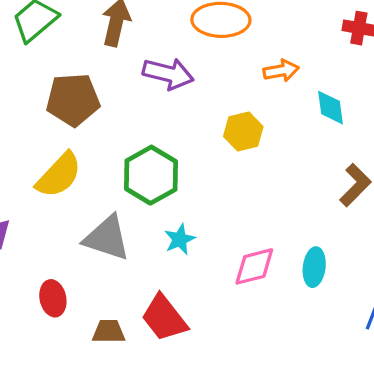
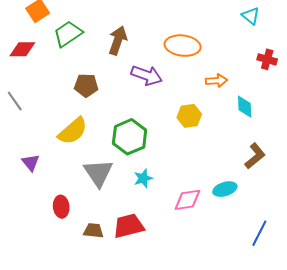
brown pentagon: (73, 100) -> (86, 85), size x0.7
gray triangle: (107, 238) -> (98, 173), turned 32
cyan ellipse: (314, 267) -> (225, 189), moved, turned 60
red trapezoid: (164, 318) -> (129, 226), turned 108

